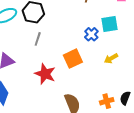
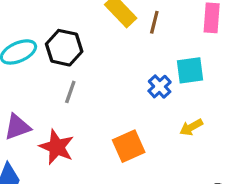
orange square: (73, 59) -> (129, 146), moved
red star: (45, 74) -> (57, 147), moved

